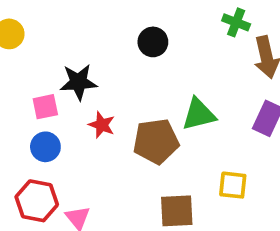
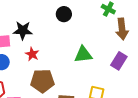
brown pentagon: (156, 141) -> (42, 81), moved

